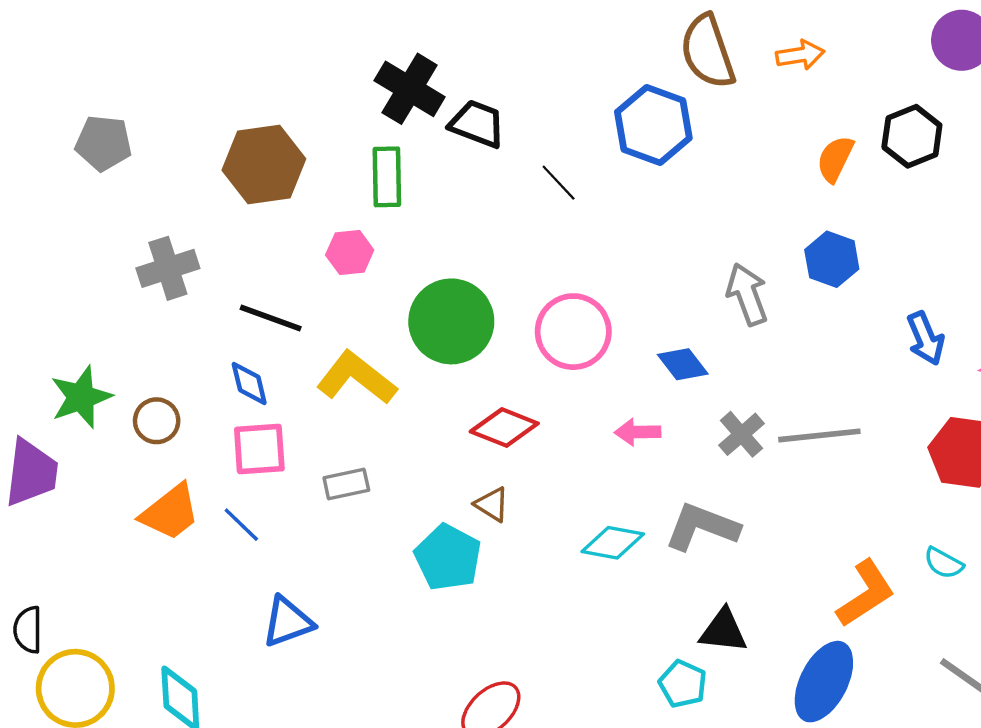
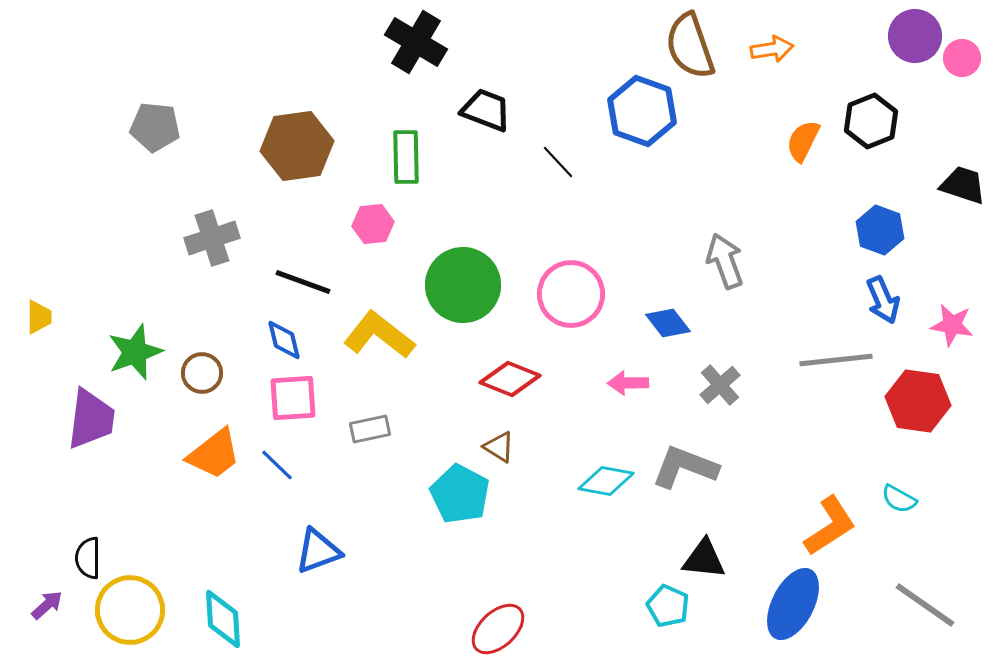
black cross: (410, 89) -> (416, 42), moved
blue hexagon: (832, 259) -> (880, 230), moved
gray line: (819, 435) -> (836, 360), moved

